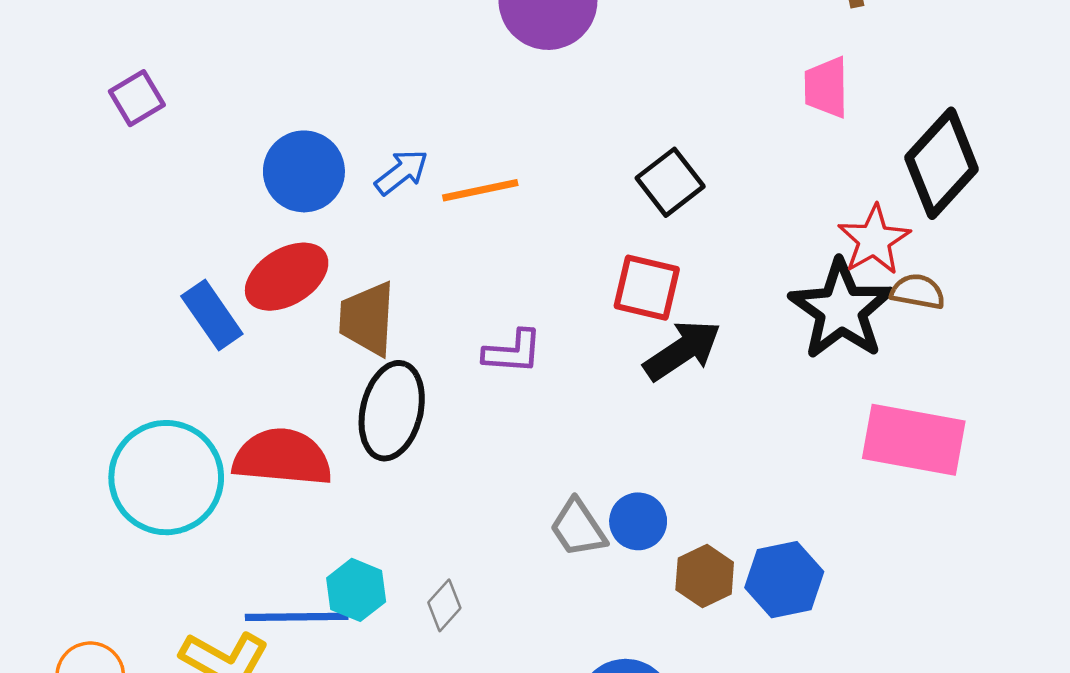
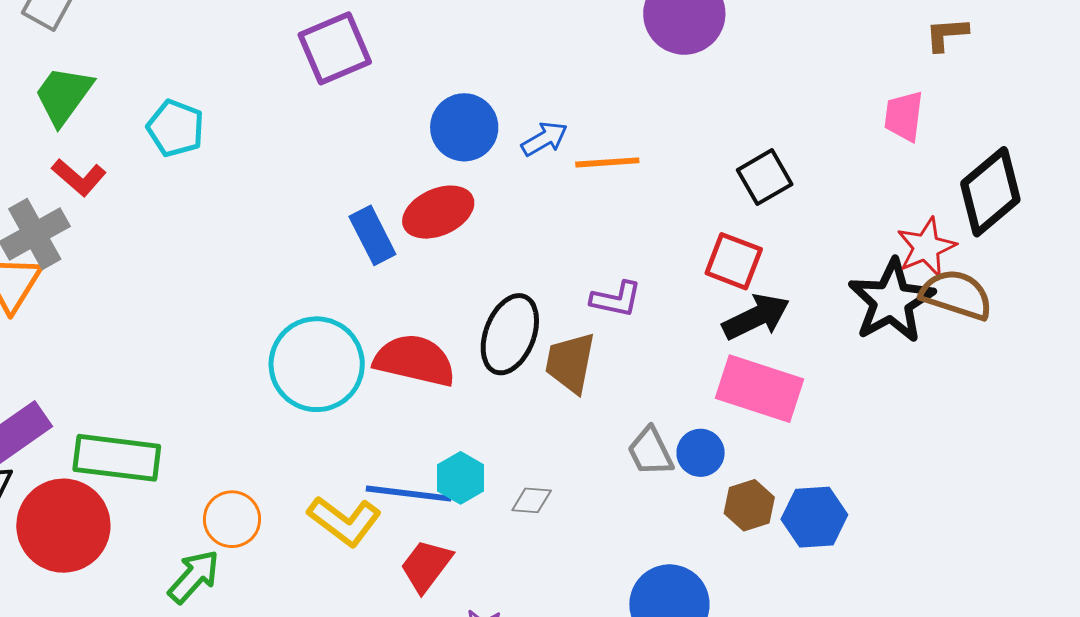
purple square: (137, 98) -> (335, 48), size x1.6
brown semicircle: (918, 292) -> (956, 295), size x1.6
brown trapezoid: (367, 319) -> (570, 363), moved
pink rectangle: (914, 440) -> (760, 389), moved
gray diamond: (444, 605) -> (532, 500), turned 45

